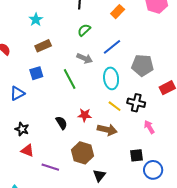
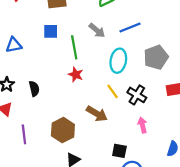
gray pentagon: (142, 65) -> (156, 57), turned 30
blue square: (36, 73) -> (51, 31), moved
red star: (85, 115) -> (76, 75), moved
black semicircle: (61, 123) -> (34, 89), moved
purple line: (50, 167) -> (24, 134), turned 48

